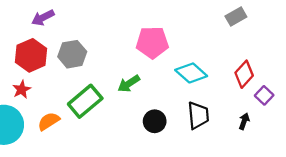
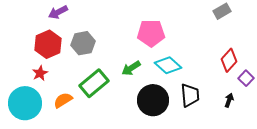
cyan diamond: (191, 73) -> (168, 65), moved
black circle: (155, 121) -> (153, 100), size x1.6

